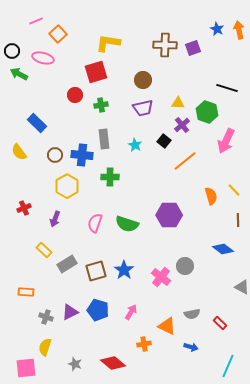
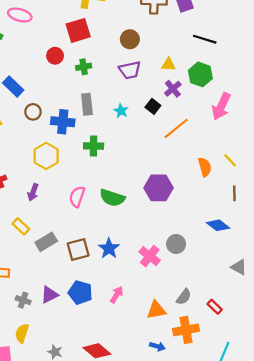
black line: (227, 88) -> (205, 39), moved
brown circle: (55, 155) -> (33, 112), moved
gray semicircle: (192, 314) -> (184, 297), turned -42
orange triangle: (167, 326) -> (156, 310), turned -36
orange cross: (144, 344) -> (186, 330), moved, size x1.6
blue arrow: (191, 347) -> (157, 346), moved

